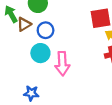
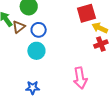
pink arrow: (62, 64) -> (80, 78), moved

